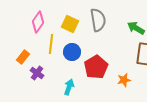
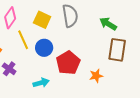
yellow line: (51, 44) -> (23, 40), turned -30
cyan arrow: (69, 87) -> (41, 83), turned 56

